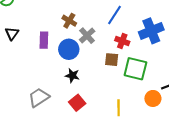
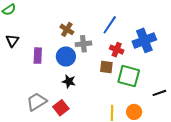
gray cross: (87, 36) -> (83, 44), turned 35
purple rectangle: (44, 40) -> (38, 56), moved
orange circle: (153, 98) -> (134, 112), moved
red square: (77, 103) -> (61, 108), moved

